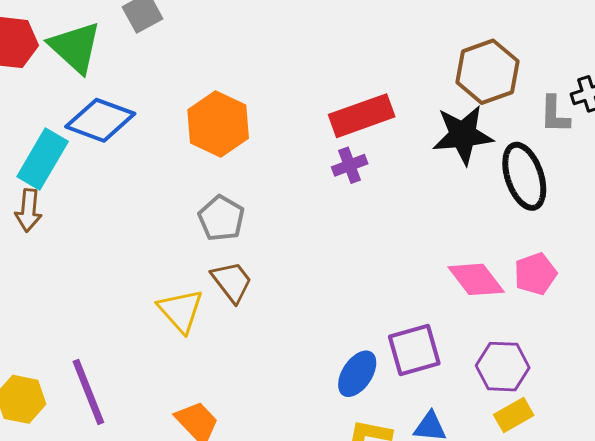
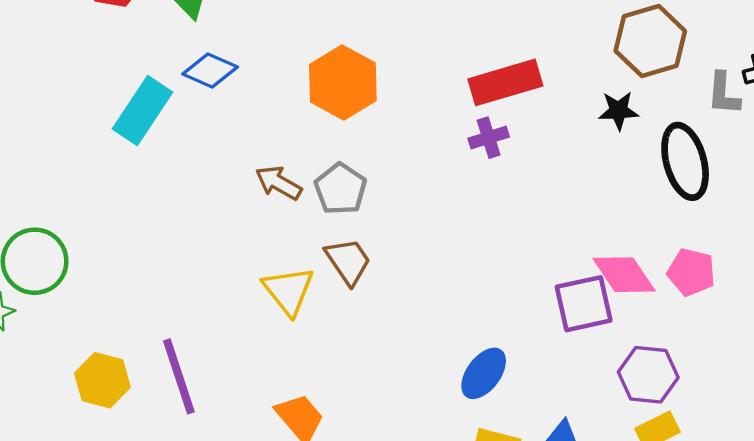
blue diamond: (100, 120) -> (210, 71), size x0.7
black star: (463, 135) -> (618, 111), size x0.6
brown arrow: (28, 210) -> (279, 183), moved, turned 111
pink pentagon: (535, 274) -> (691, 272), turned 30
purple square: (414, 350) -> (584, 304), moved

